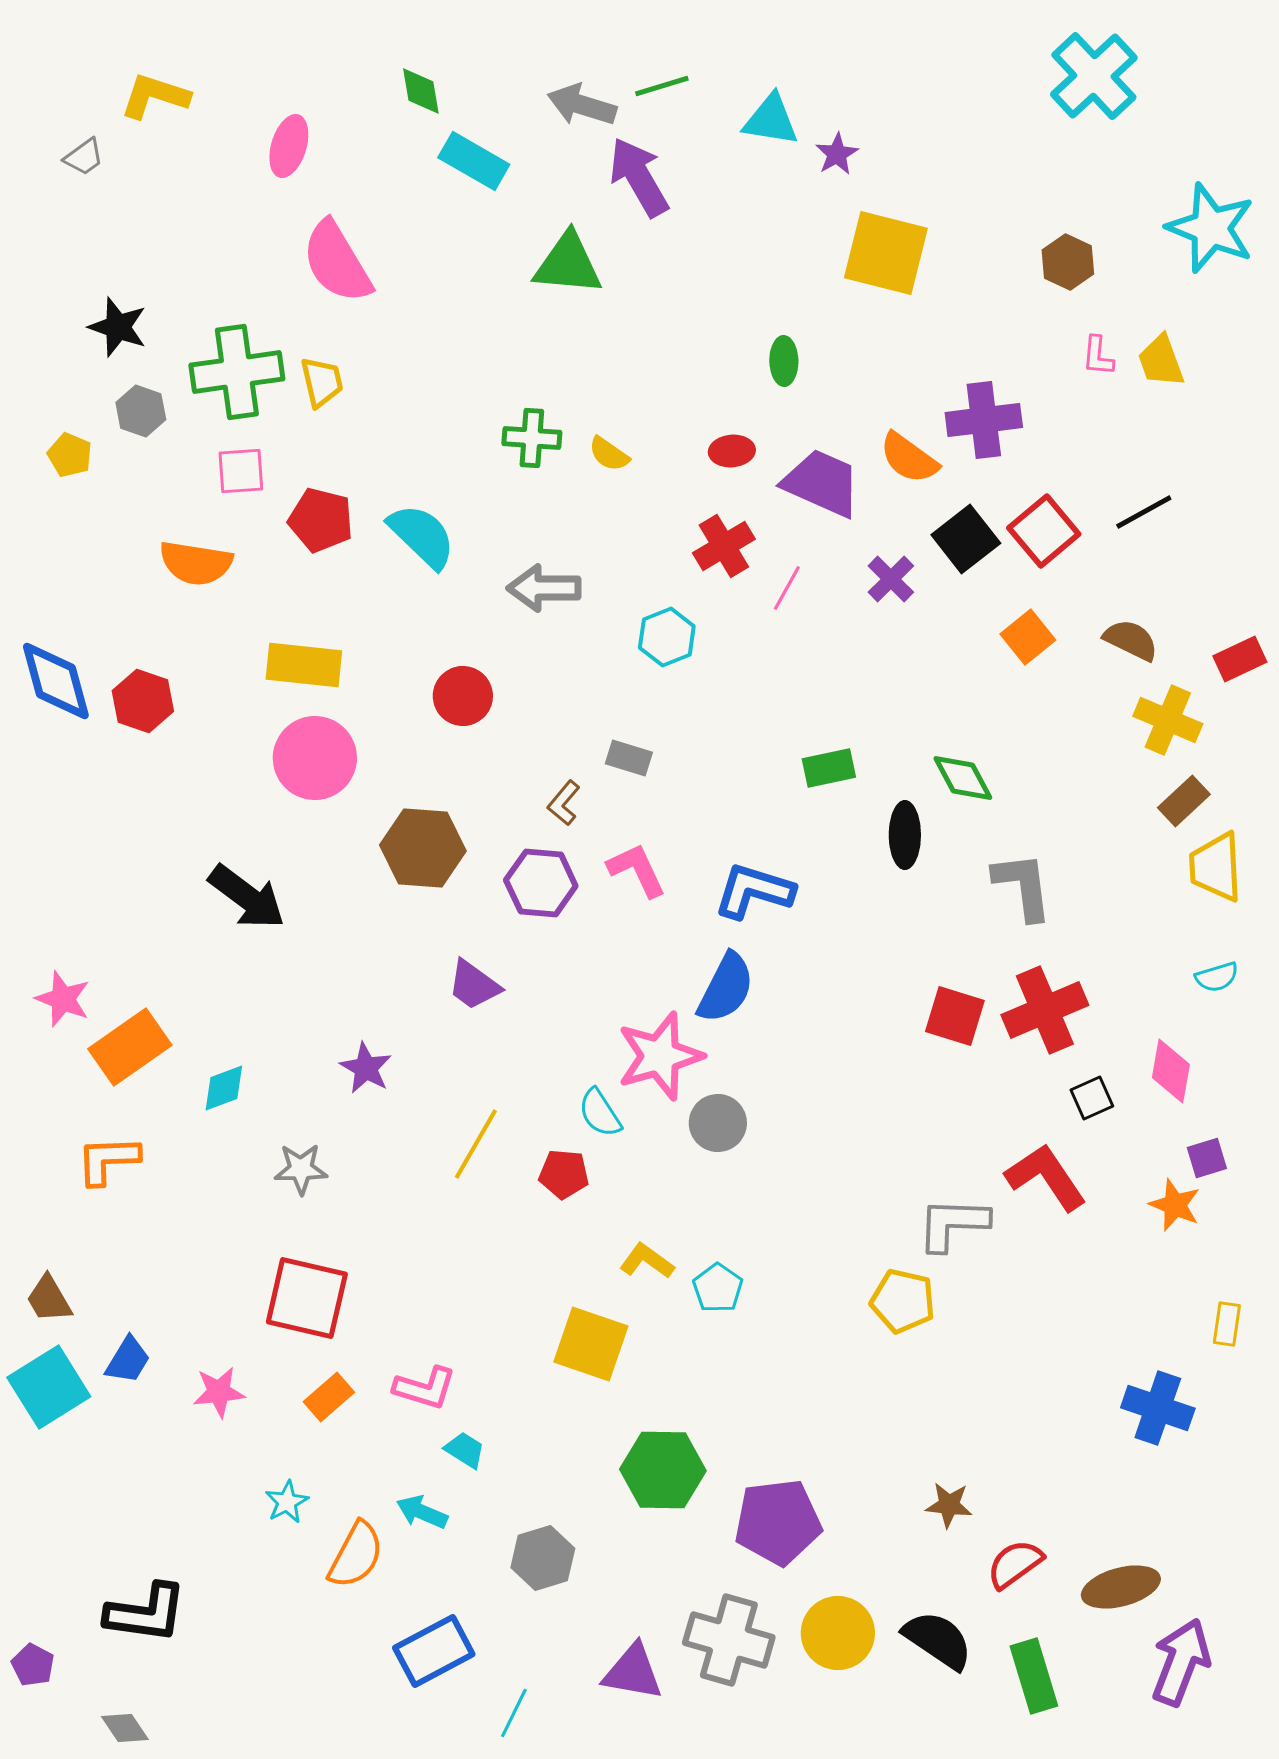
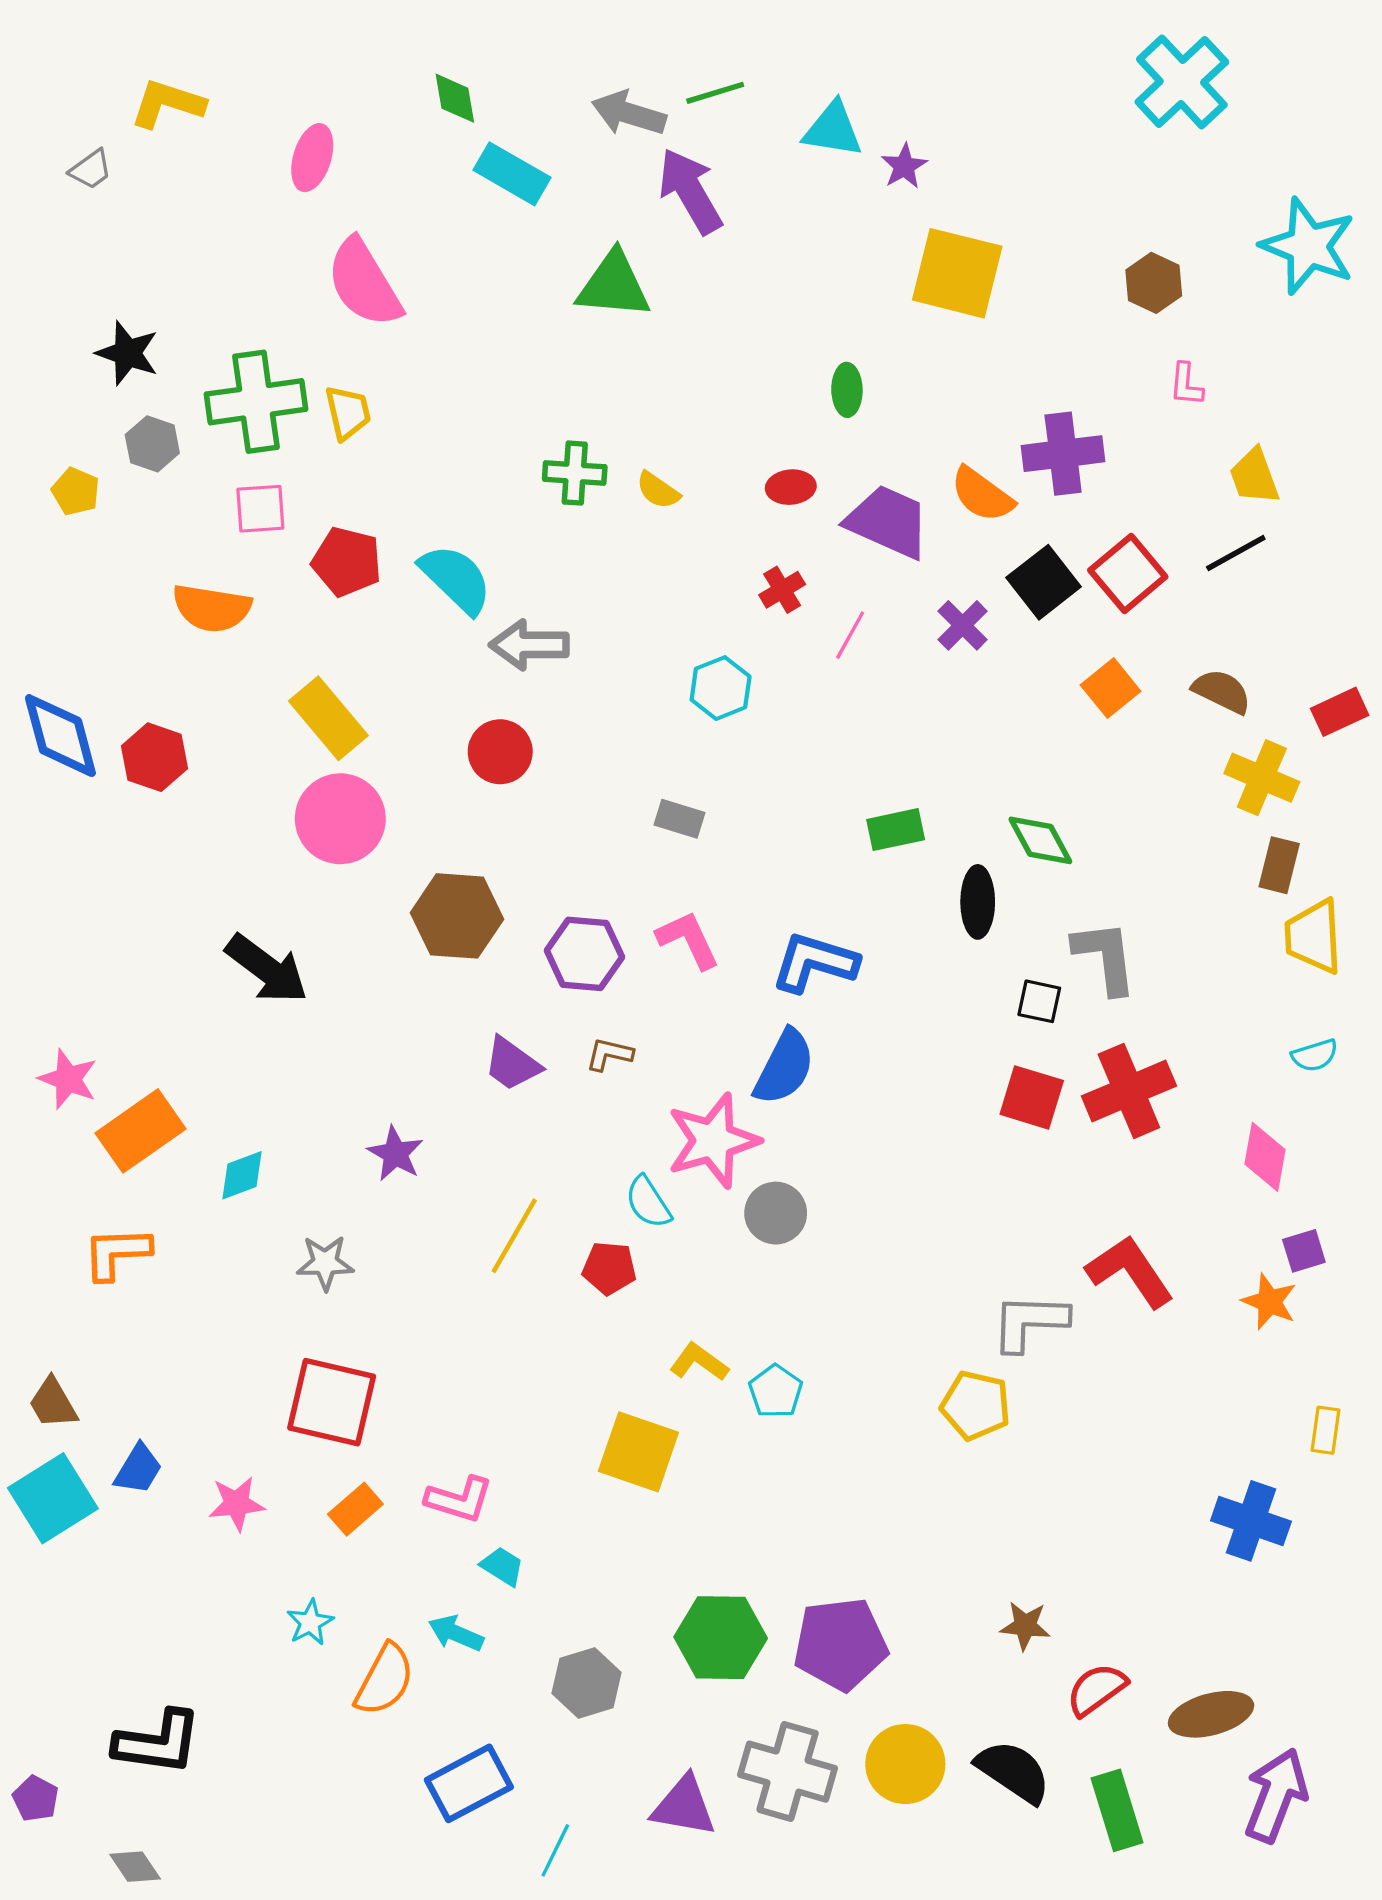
yellow trapezoid: (1161, 361) -> (1254, 476), moved
red cross: (724, 546) -> (782, 590), size x0.7
gray arrow: (544, 588) -> (529, 645), moved
yellow rectangle: (304, 665) -> (328, 718), turned 44
brown rectangle: (1184, 801) -> (1279, 865), turned -33
brown L-shape: (564, 803) -> (609, 1054), moved, turned 63
black square: (1092, 1098) -> (1039, 1001), moved, turned 36
green hexagon: (663, 1470) -> (721, 1638), moved

